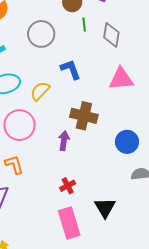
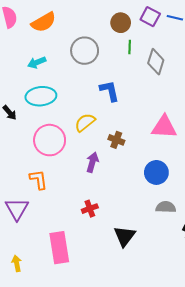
pink triangle: (121, 79) -> (164, 127), moved
yellow semicircle: (40, 91) -> (85, 122), moved
brown cross: (84, 116) -> (116, 140), size x0.6
pink rectangle: (69, 223) -> (59, 248), moved

